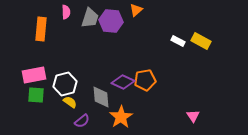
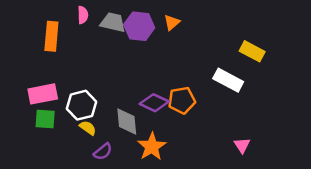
orange triangle: (136, 10) -> (172, 22), moved
gray trapezoid: (90, 18) -> (113, 22), turned -95
white rectangle: (178, 41) -> (228, 80), moved, size x1.6

